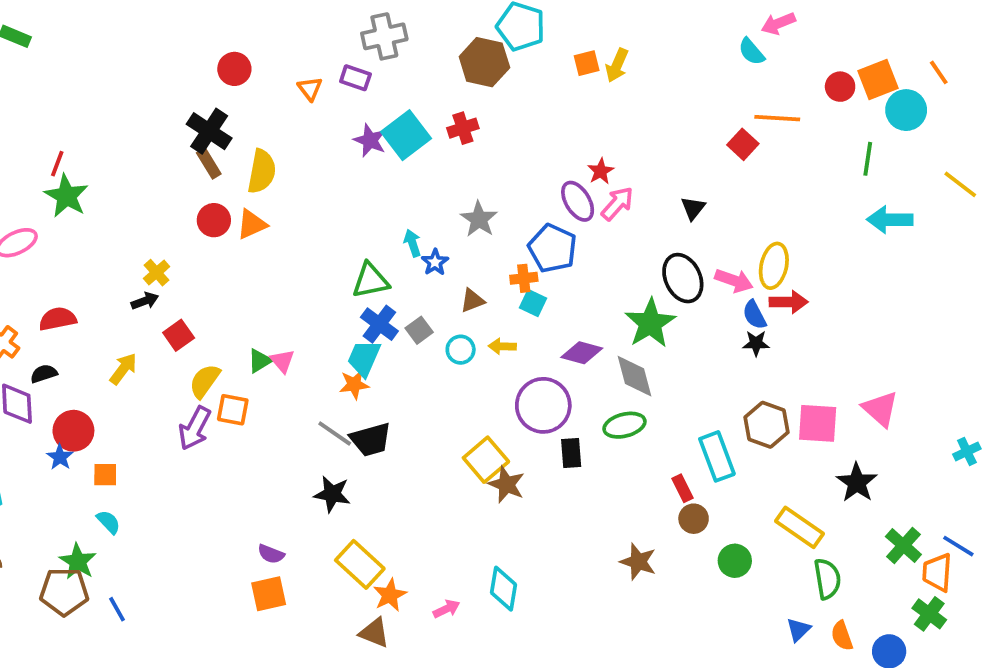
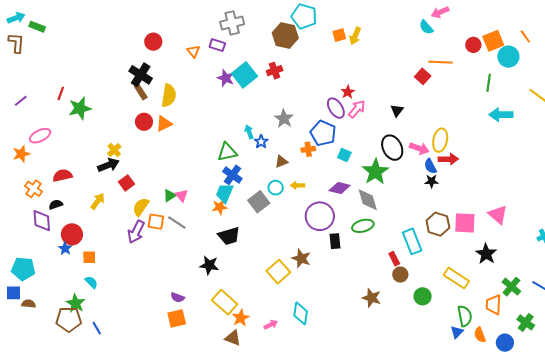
green star: (66, 196) -> (80, 108), moved, turned 30
black arrow: (145, 301) -> (108, 165), size x1.5
cyan square: (533, 303) -> (344, 155), moved
gray square: (419, 330) -> (259, 202), moved, size x1.5
gray line: (335, 433) -> (177, 222), moved
yellow square: (486, 460) -> (278, 272), moved
orange trapezoid: (937, 572) -> (494, 305), moved
green semicircle: (827, 579) -> (465, 316), moved

